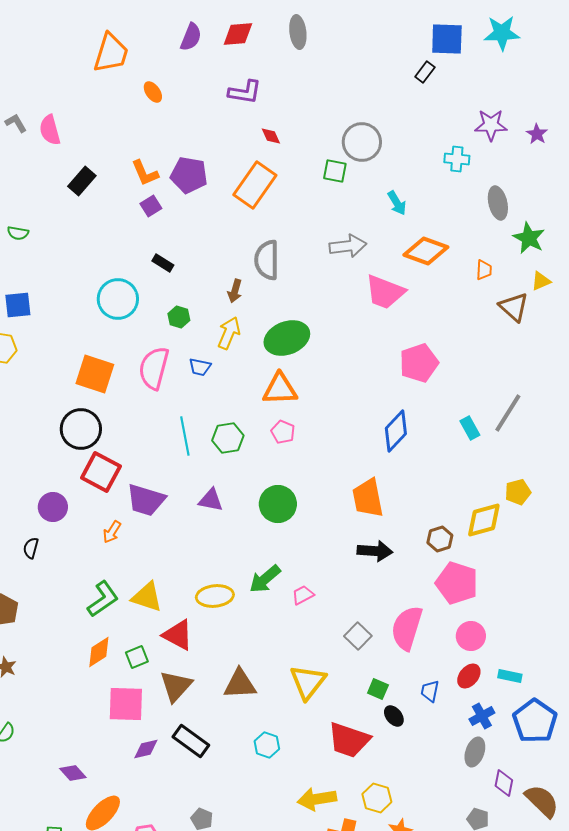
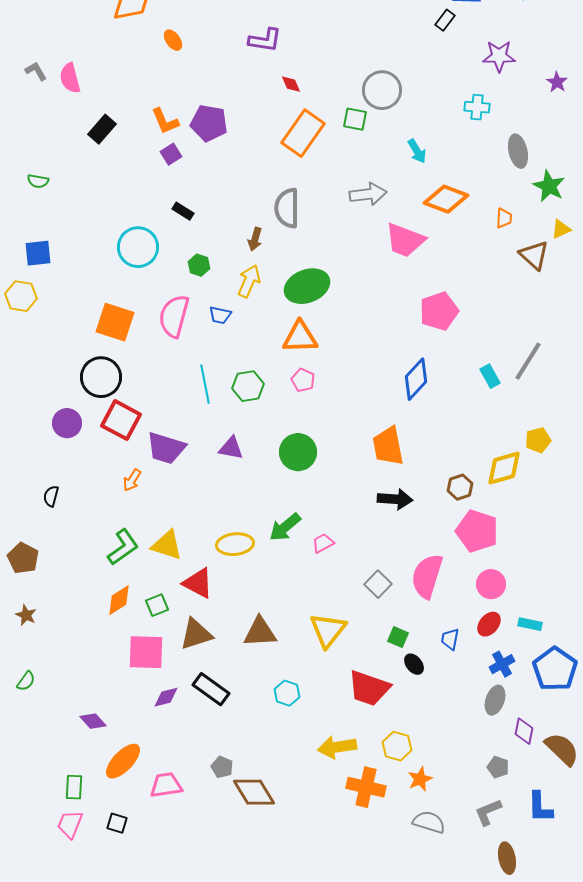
purple star: (491, 125) -> (499, 56), moved
orange rectangle: (255, 185) -> (303, 133), moved
purple circle: (53, 507) -> (67, 423), moved
brown triangle: (176, 686) -> (196, 634), turned 30

